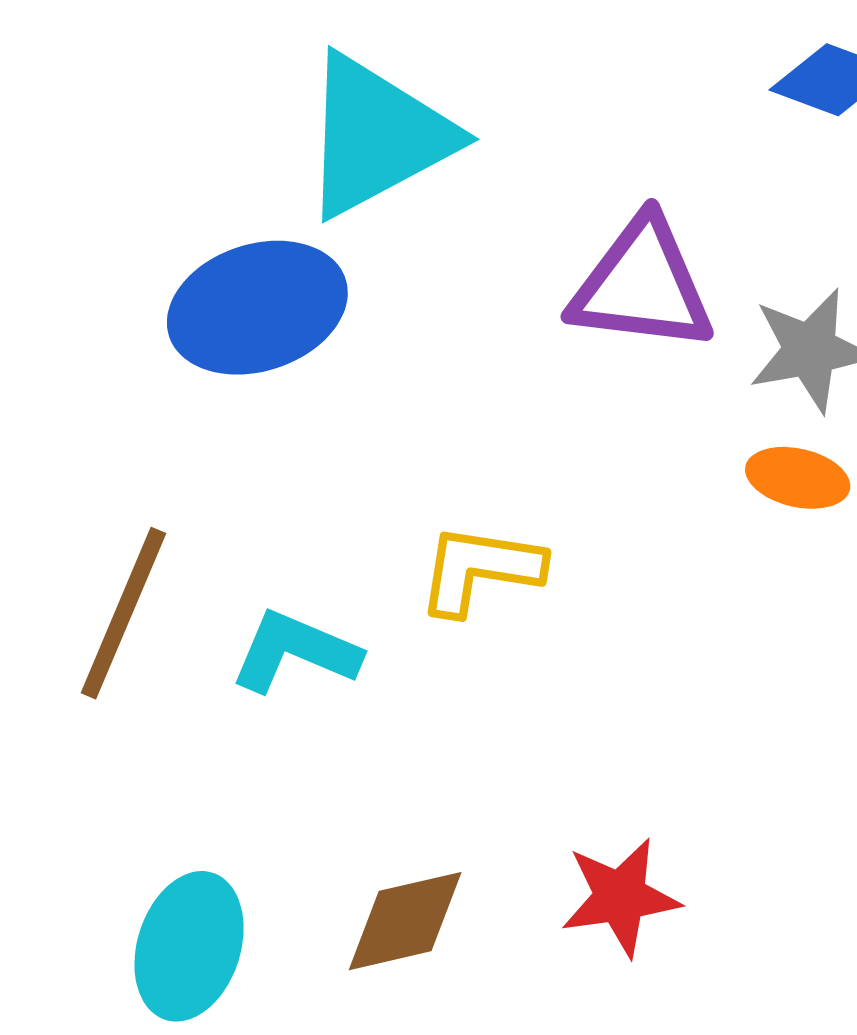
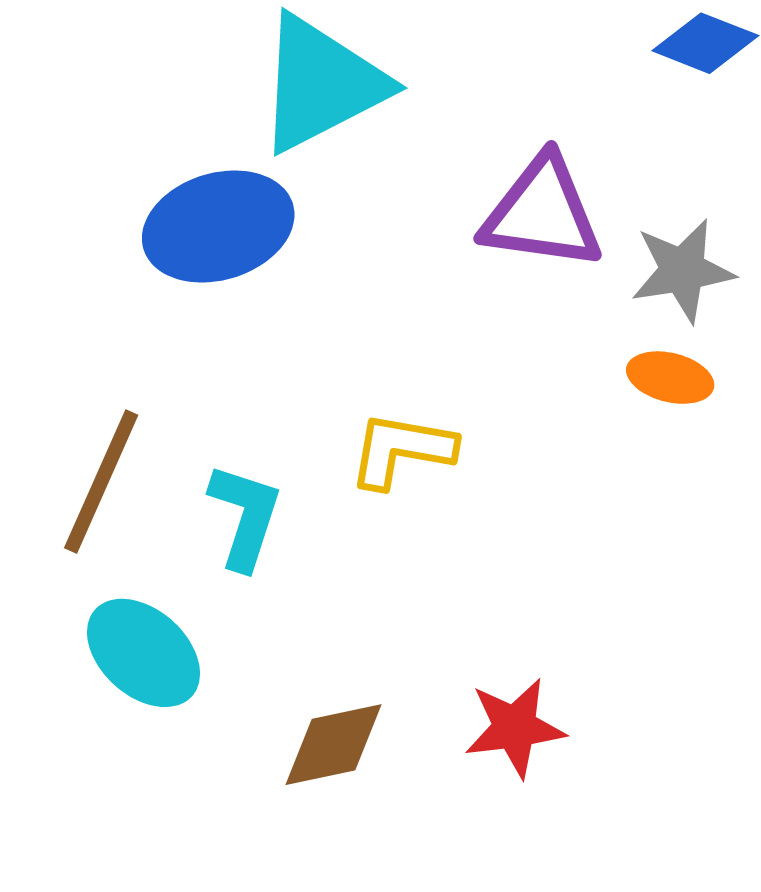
cyan L-shape: (295, 652) -> (245, 516), turned 84
cyan ellipse: (189, 946) -> (144, 653), moved, turned -67

